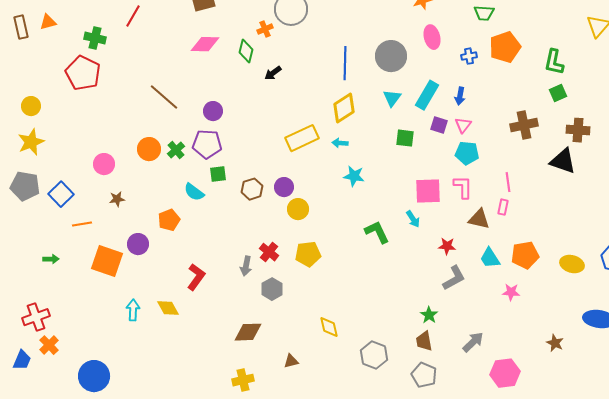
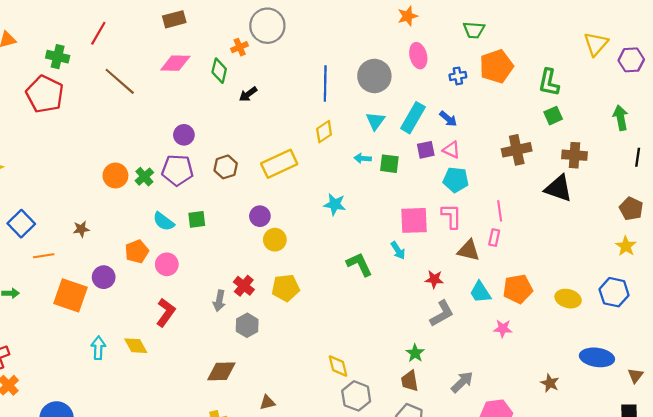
blue arrow: (460, 96) -> (448, 119), turned -60
brown line: (164, 97) -> (120, 81), moved
yellow diamond: (344, 108) -> (324, 132), size x0.7
purple square: (439, 125) -> (426, 150), turned -30
pink triangle: (463, 125) -> (451, 150), turned -42
cyan arrow: (340, 143) -> (363, 158), moved
pink circle: (104, 164) -> (167, 264), moved
green square: (218, 174) -> (197, 219), moved
brown hexagon: (252, 189) -> (226, 167), moved
yellow diamond: (329, 327) -> (338, 366), moved

